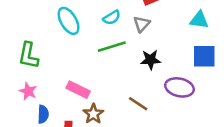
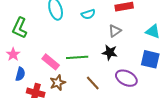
gray triangle: (142, 24) -> (115, 31), moved
green line: (112, 47) -> (77, 57), moved

